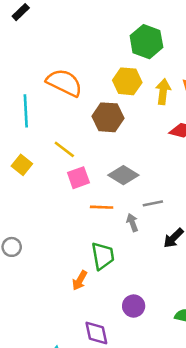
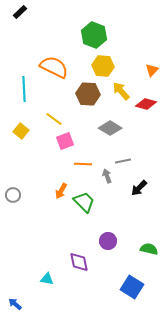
green hexagon: (146, 42) -> (94, 35), moved
yellow arrow: (163, 92) -> (121, 91), moved, turned -48
gray diamond: (123, 175) -> (110, 128), moved
green trapezoid: (103, 256) -> (84, 202), turned -35
orange arrow: (80, 280) -> (61, 191), moved

